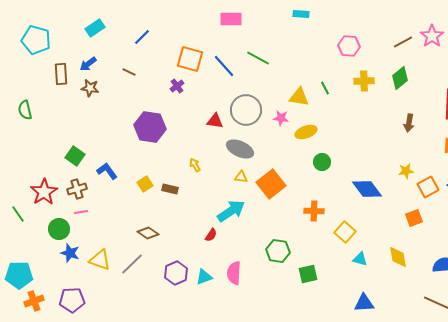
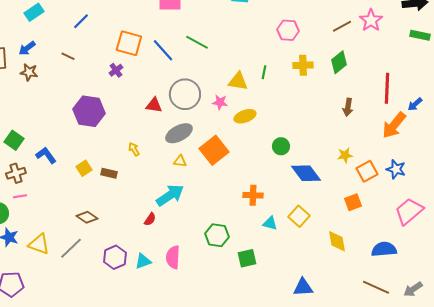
green line: (325, 88) -> (264, 72), turned 40
gray ellipse: (240, 149) -> (179, 133), turned -52
green circle: (322, 162) -> (281, 146), moved
orange square: (271, 184) -> (214, 150), moved
yellow square: (345, 232) -> (299, 216), moved
cyan triangle: (360, 259) -> (270, 223), moved

